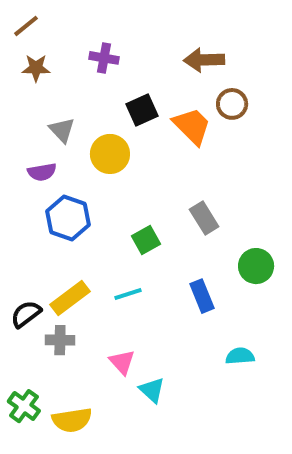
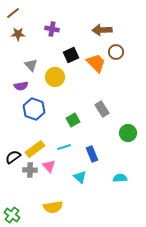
blue rectangle: (202, 296) -> (92, 154), moved
pink triangle: (122, 362) -> (49, 166), moved
cyan triangle: (152, 390) -> (80, 177), moved
green cross: (24, 406) -> (12, 215), moved
yellow semicircle: (72, 420) -> (53, 207), moved

